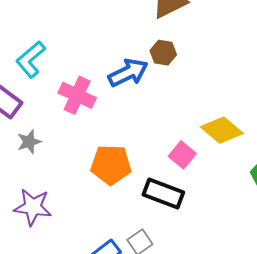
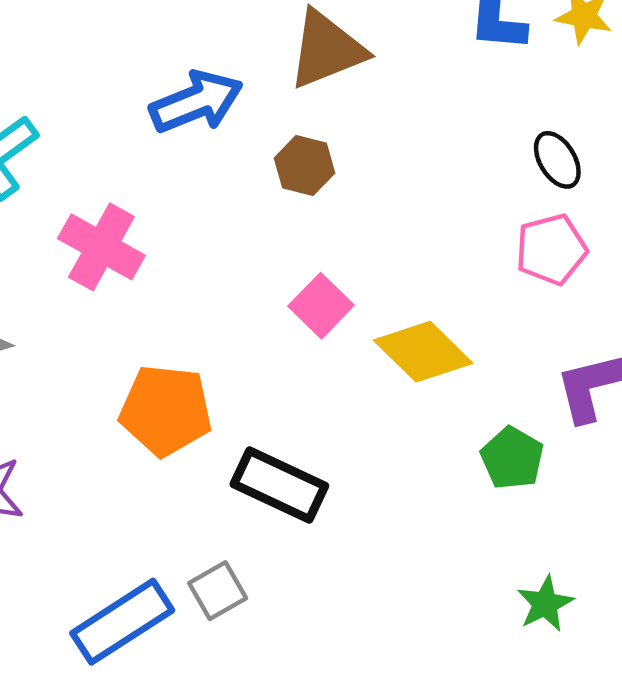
blue arrow: (128, 73) -> (196, 102), moved
pink square: (182, 155) -> (321, 306), moved

